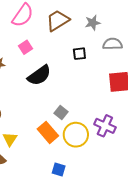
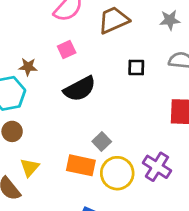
gray star: (93, 23) -> (170, 20), moved
orange rectangle: (48, 132) -> (81, 165), turned -45

